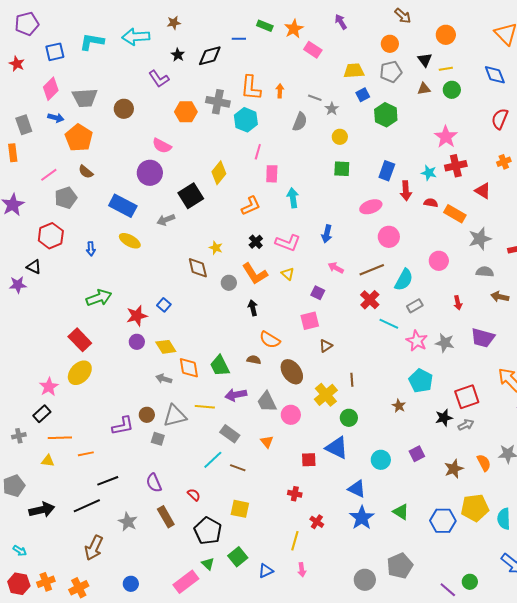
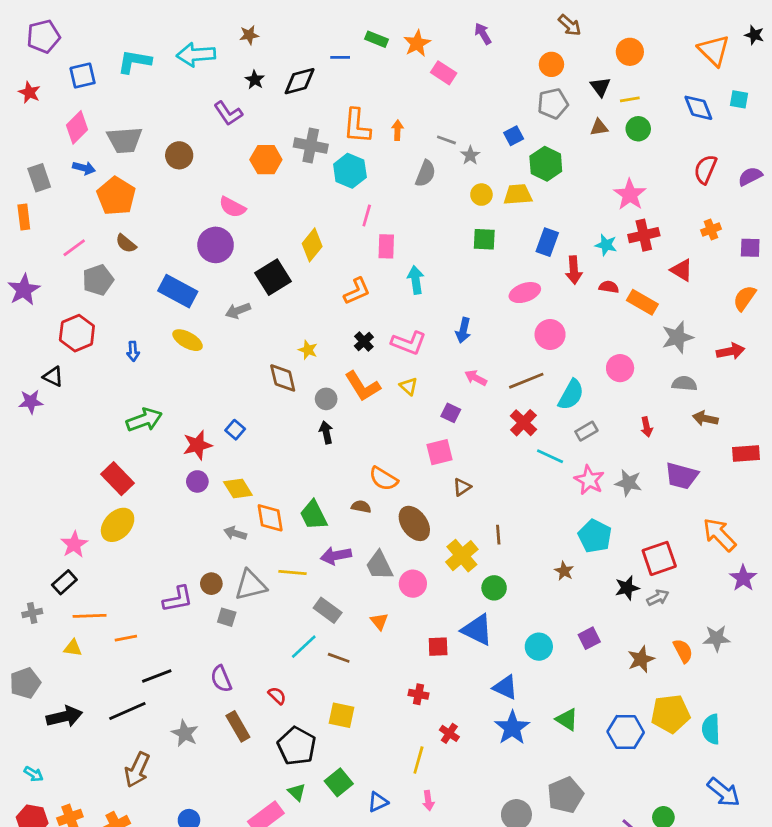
yellow trapezoid: (354, 71) -> (518, 195), moved
black arrow: (253, 308) -> (326, 432), moved

